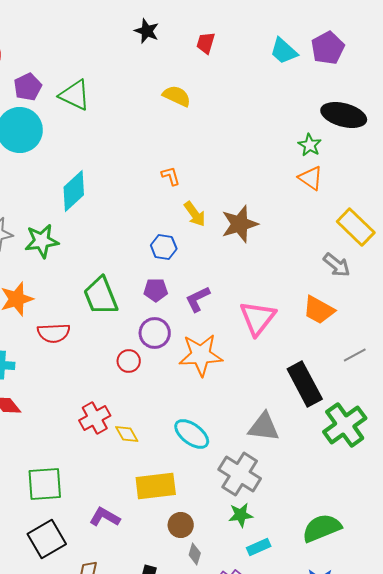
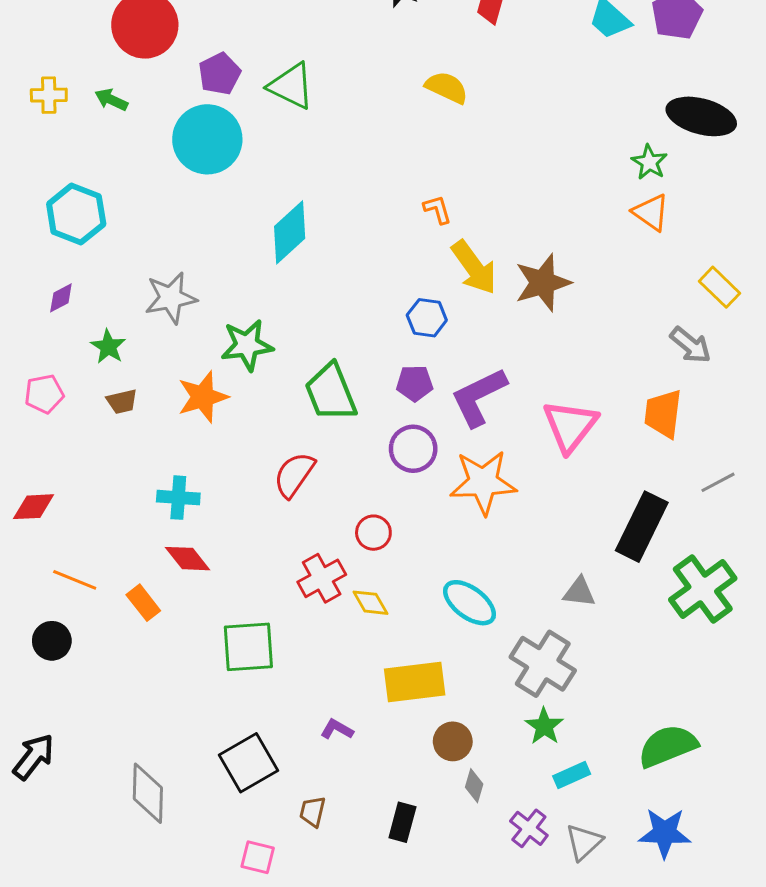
yellow arrow: (195, 214) -> (474, 267), size x1.4
yellow rectangle: (356, 227) -> (720, 287), size x0.7
green star: (42, 241) -> (247, 345), moved
purple L-shape: (198, 299) -> (479, 397), size x1.5
orange trapezoid: (319, 310) -> (663, 414), turned 68
red semicircle: (54, 333) -> (294, 475), moved, turned 128
red circle: (129, 361) -> (373, 533), moved
black rectangle: (305, 384) -> (642, 527), turned 54
gray triangle: (264, 427) -> (579, 592), size x0.7
green square: (45, 484) -> (248, 647), moved
green star: (241, 515) -> (544, 726), turned -30
purple L-shape: (105, 517) -> (337, 729), size x0.7

